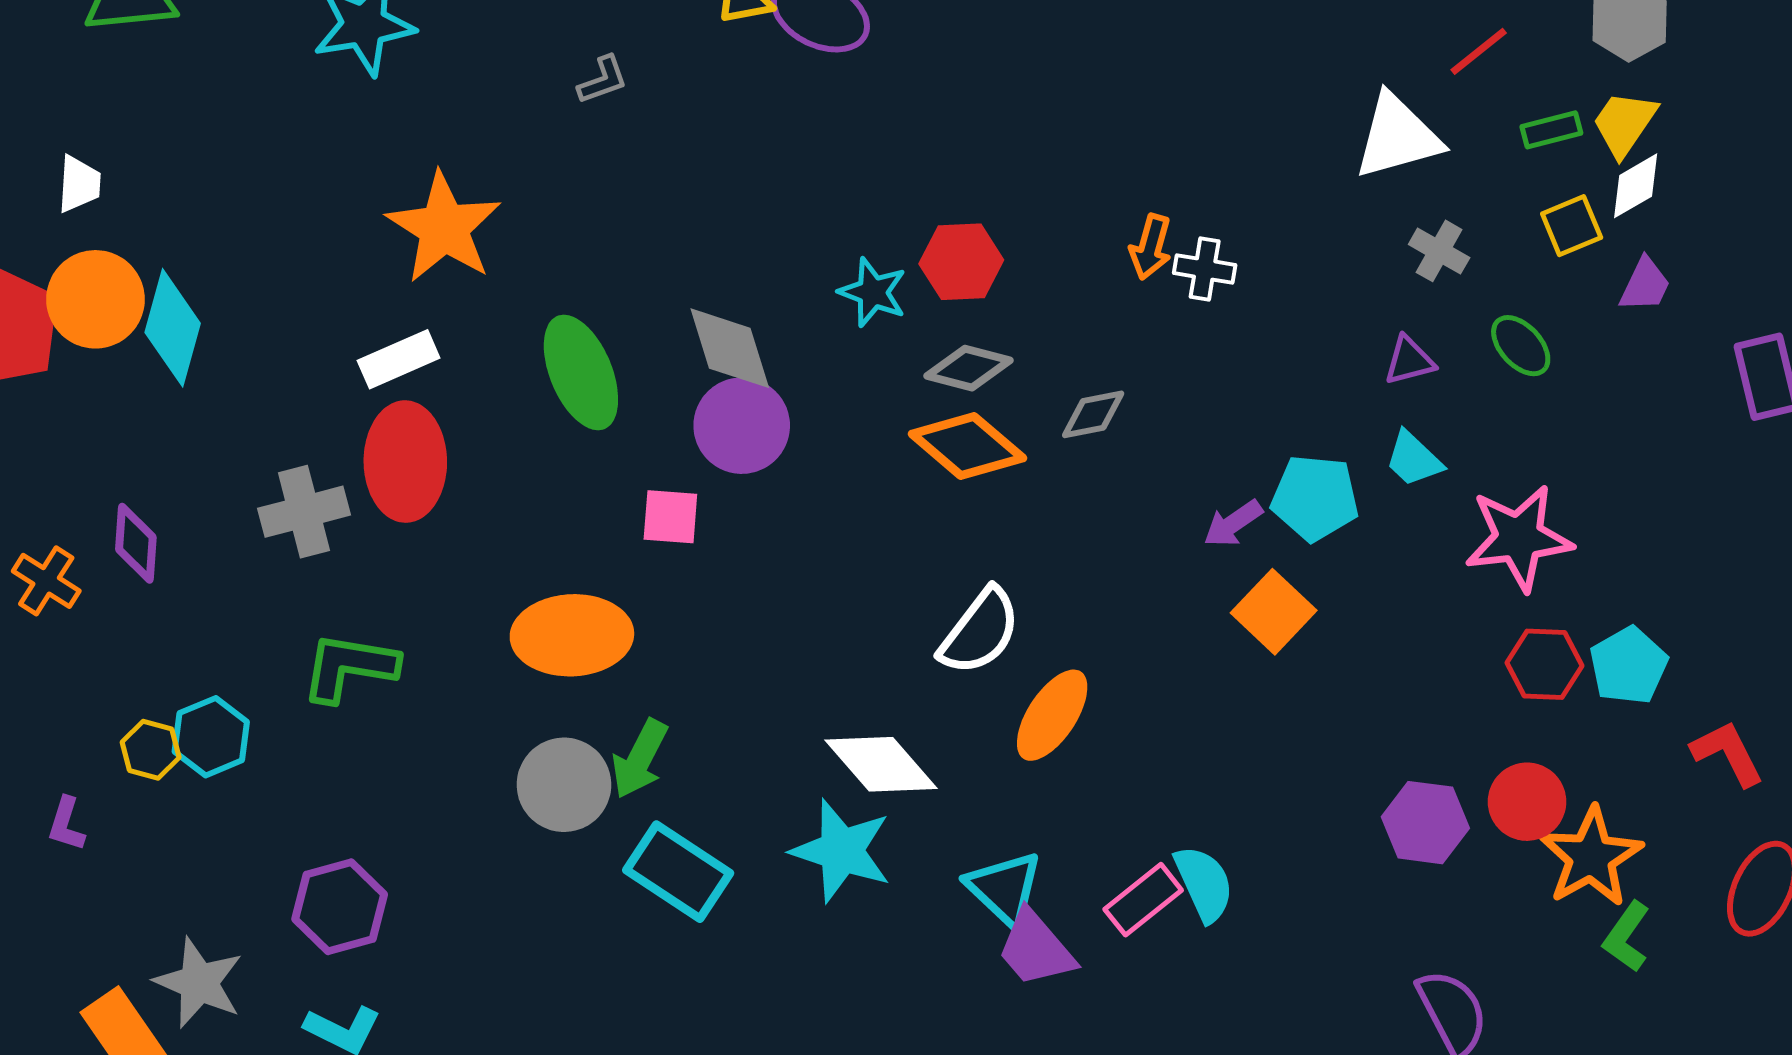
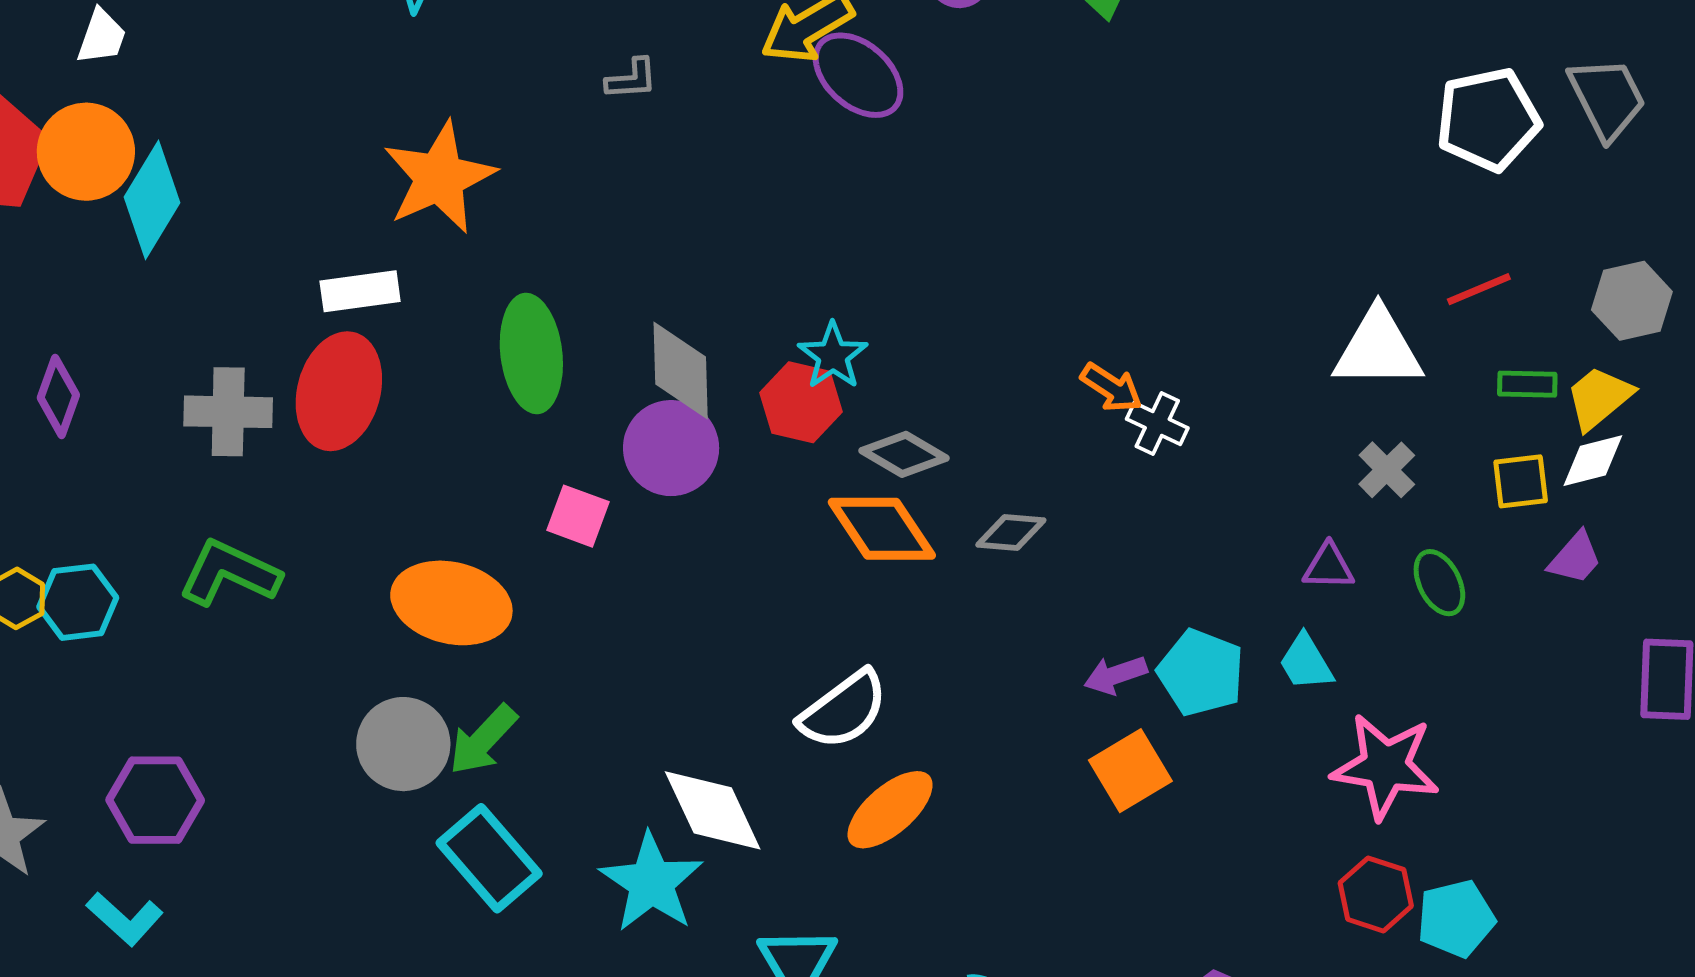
orange arrow: (1151, 247) -> (1111, 388), turned -88
red hexagon: (961, 262) -> (801, 402), moved

